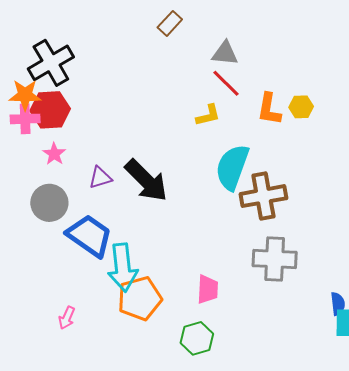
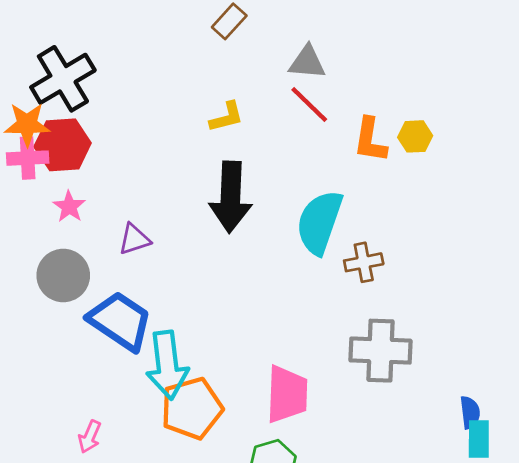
yellow L-shape: (208, 115) -> (227, 117), moved
black arrow: (146, 180) -> (231, 197), moved, turned 48
brown cross: (263, 196) -> (364, 262), size x0.6
pink trapezoid: (208, 289) -> (287, 394), size x1.4

